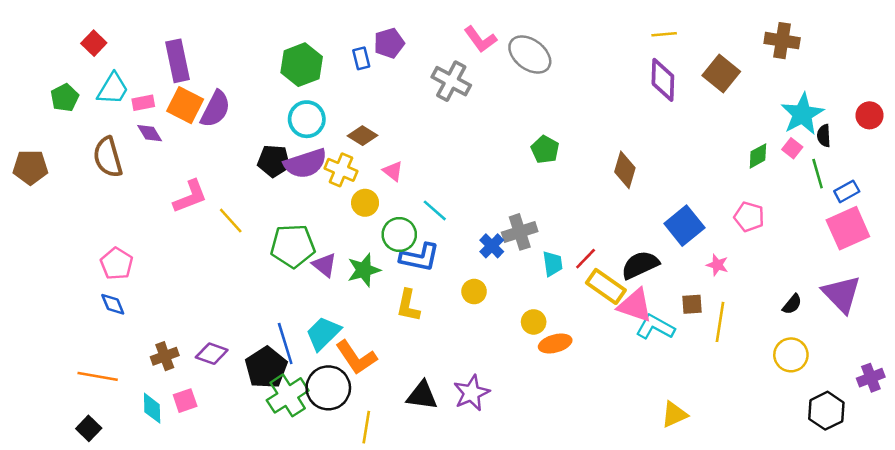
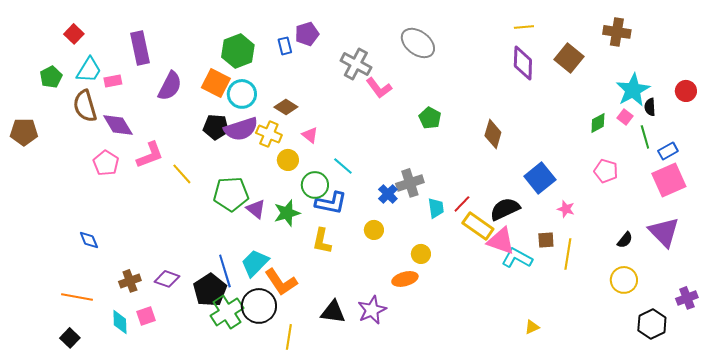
pink L-shape: (480, 39) -> (379, 88), moved
orange square: (185, 105) -> (216, 83), moved
purple diamond: (150, 133) -> (118, 125), moved, size x1.5
brown semicircle: (108, 157) -> (85, 106), moved
pink pentagon: (749, 217) -> (606, 171), moved
pink pentagon: (117, 264) -> (106, 163), moved
orange ellipse: (555, 343) -> (405, 279), moved
yellow triangle: (674, 414) -> (532, 327), size x0.7

